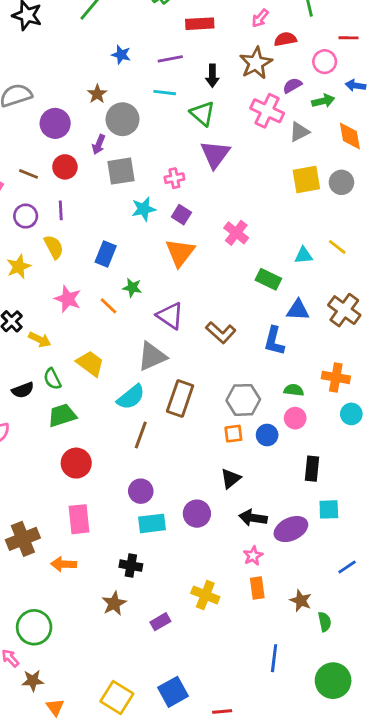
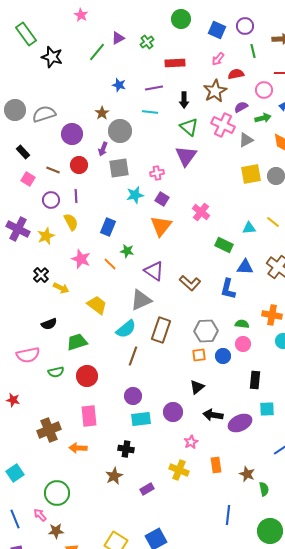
green triangle: (203, 114) -> (189, 127), moved
green semicircle: (52, 379) -> (56, 372), moved, turned -77
pink star: (253, 556) -> (191, 442), moved

